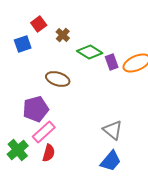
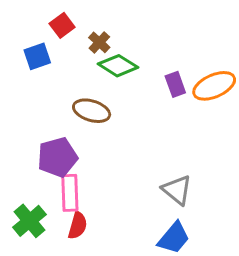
green diamond: (90, 52) -> (118, 66), moved
pink rectangle: (44, 132) -> (70, 193), turned -50

